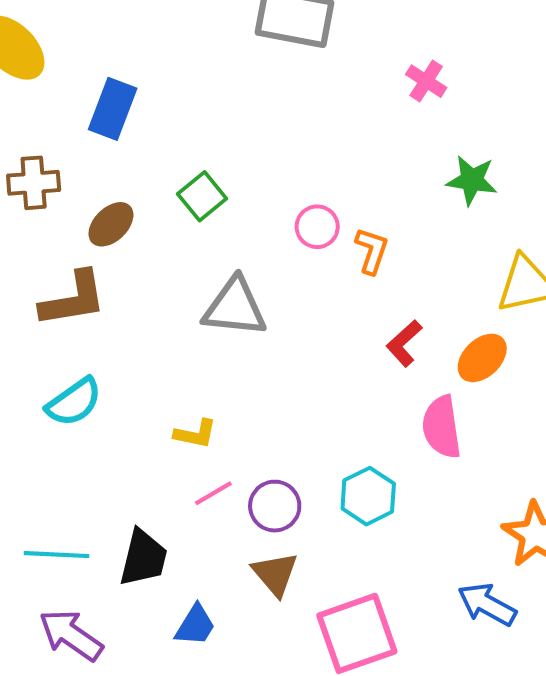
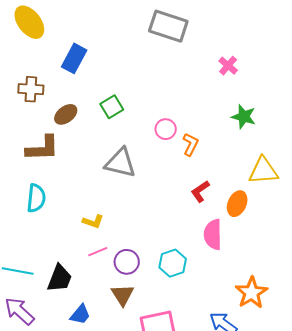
orange ellipse: (482, 358) -> (237, 204), turned -30
cyan semicircle: (74, 402) -> (36, 198), turned -56

